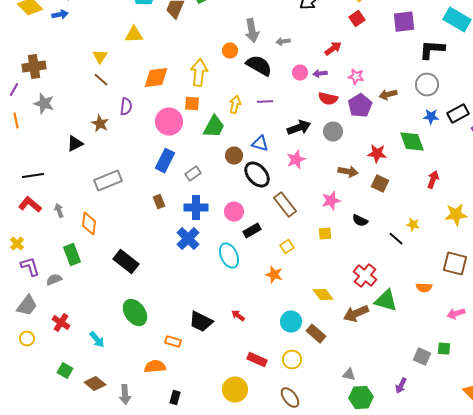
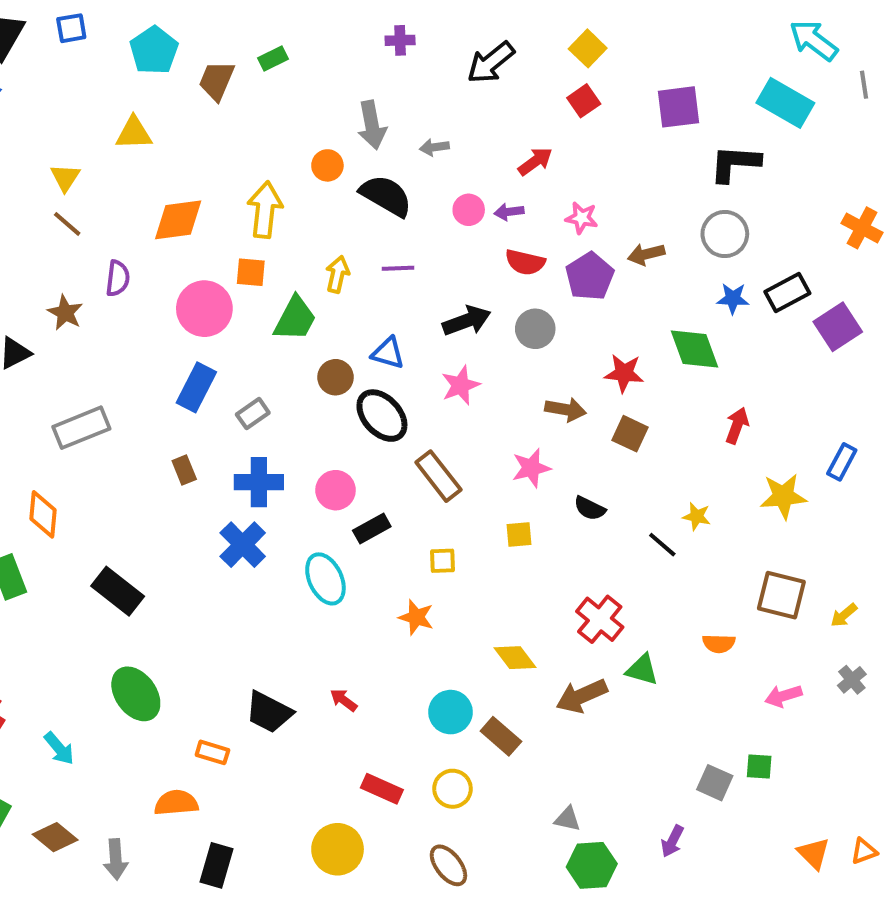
yellow square: (287, 247) -> (442, 561), turned 32
green triangle: (386, 301) -> (642, 670), size x0.7
black rectangle: (175, 398) -> (216, 865), size x1.5

